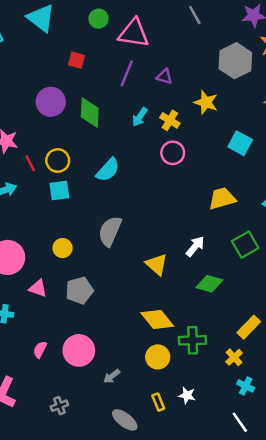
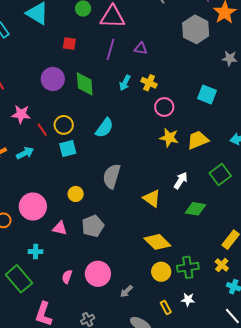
yellow star: (206, 102) -> (169, 138), moved
pink circle: (173, 153) -> (164, 107), moved
green cross: (193, 340) -> (188, 267), moved

